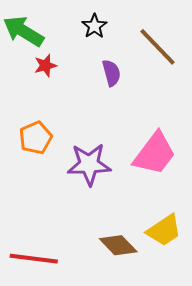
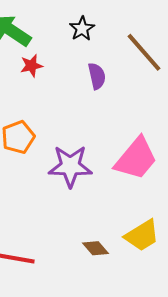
brown diamond: (118, 245) -> (95, 248), size x0.7

